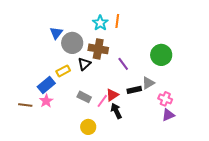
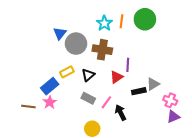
green circle: (161, 55) -> (145, 19), moved
black triangle: (84, 64) -> (88, 75), moved
purple line: (123, 64) -> (128, 65), turned 40
red triangle: (112, 95) -> (117, 77), moved

